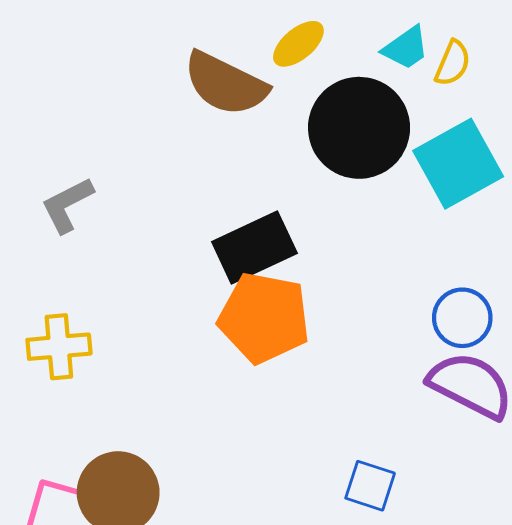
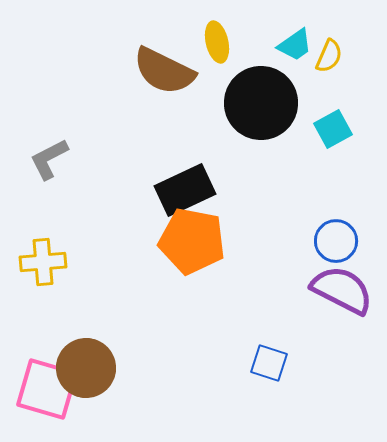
yellow ellipse: (298, 44) -> (217, 42), turned -63
cyan square: (458, 164) -> (333, 129), size x0.6

